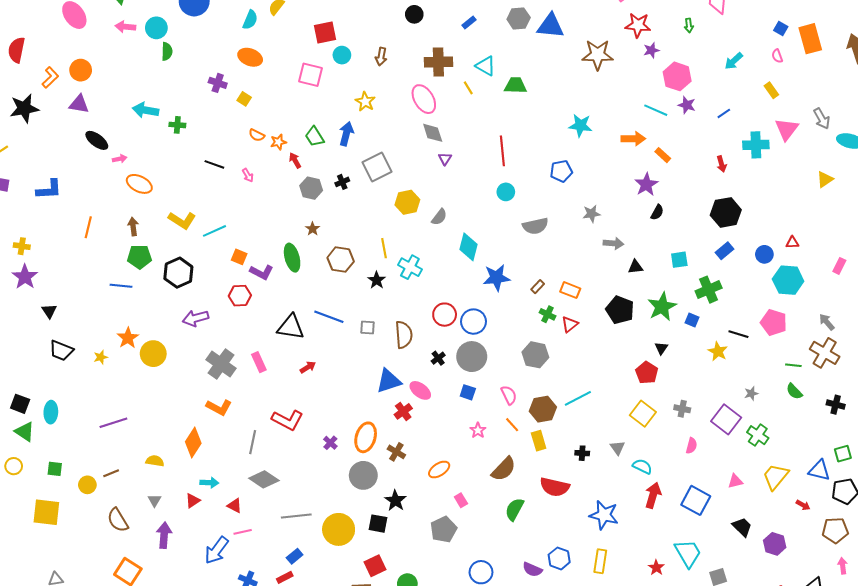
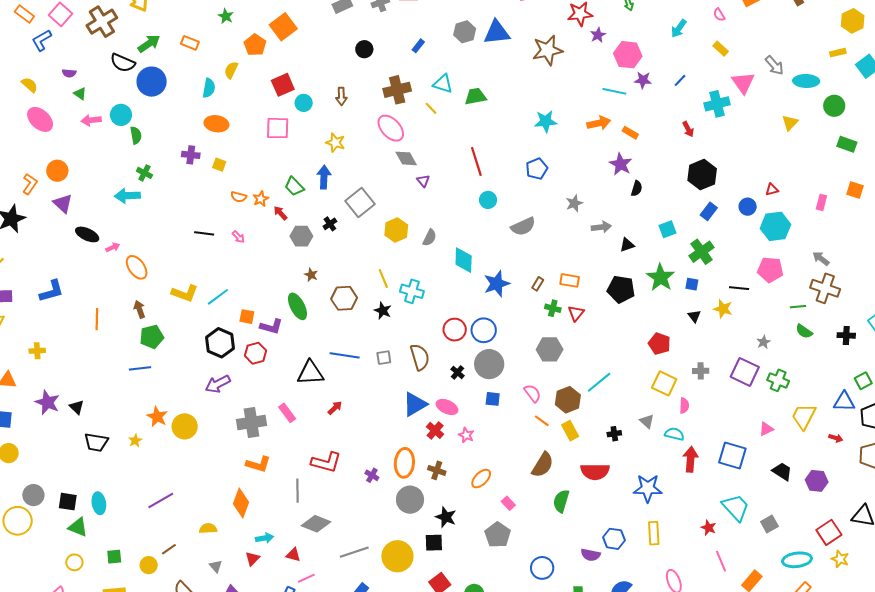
purple triangle: (79, 104) -> (63, 204), turned 45
green cross: (177, 125) -> (145, 173), moved, turned 35
orange ellipse: (139, 184) -> (137, 267), turned 40
black hexagon: (178, 273) -> (220, 343), moved
purple star: (25, 277) -> (47, 402), moved
black triangle: (661, 348) -> (694, 316), moved
gray cross: (221, 364) -> (251, 422), turned -32
pink star: (478, 430) -> (466, 435), moved
pink semicircle: (692, 446) -> (684, 406), moved

